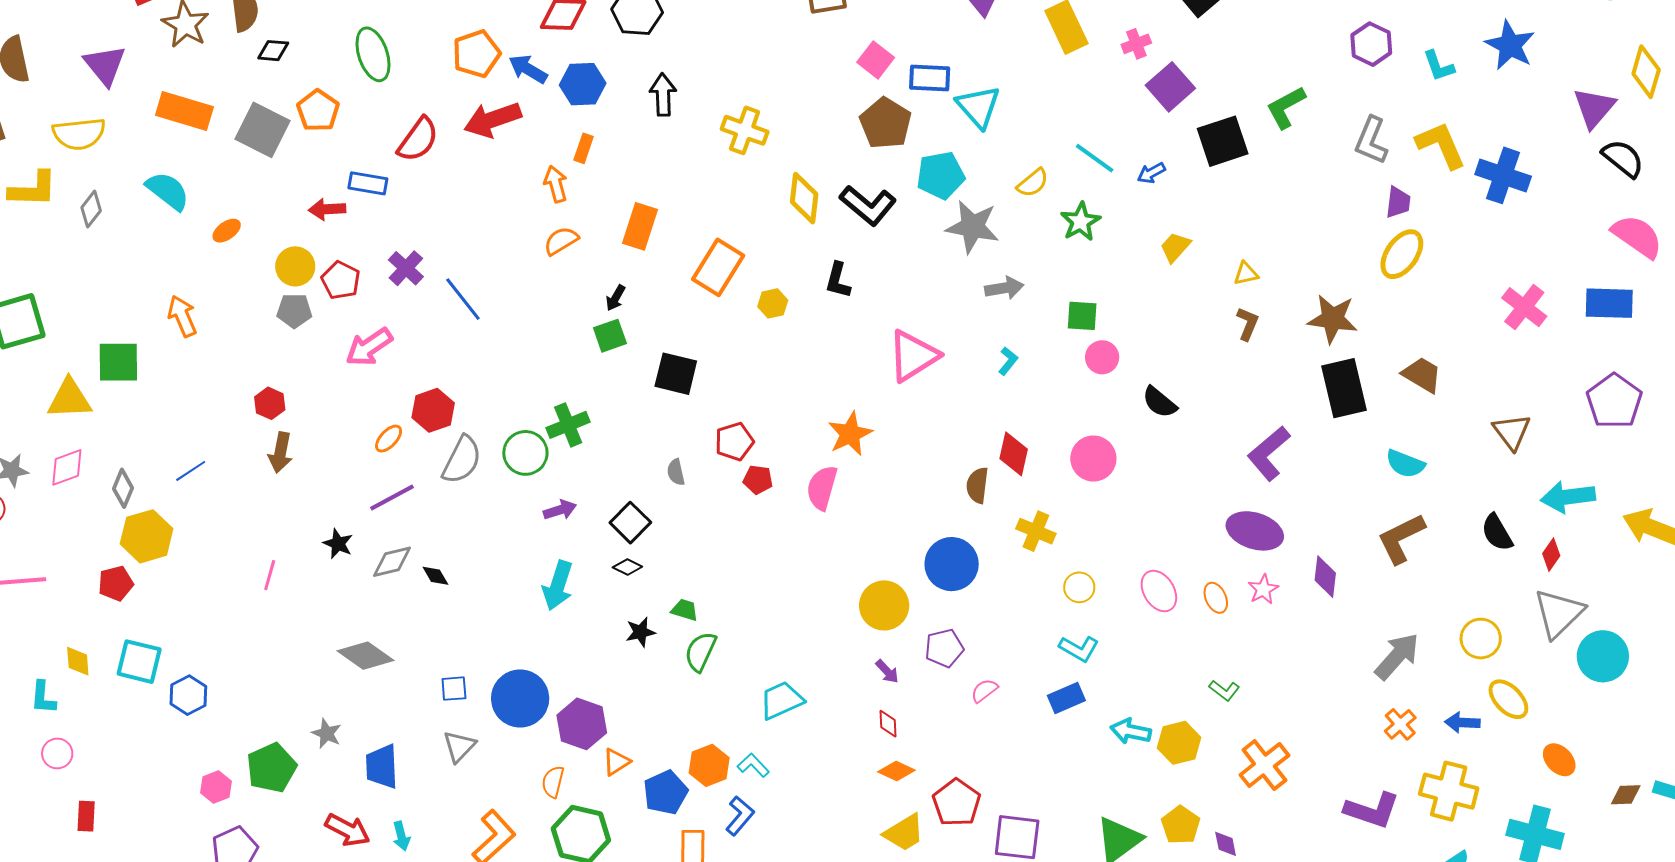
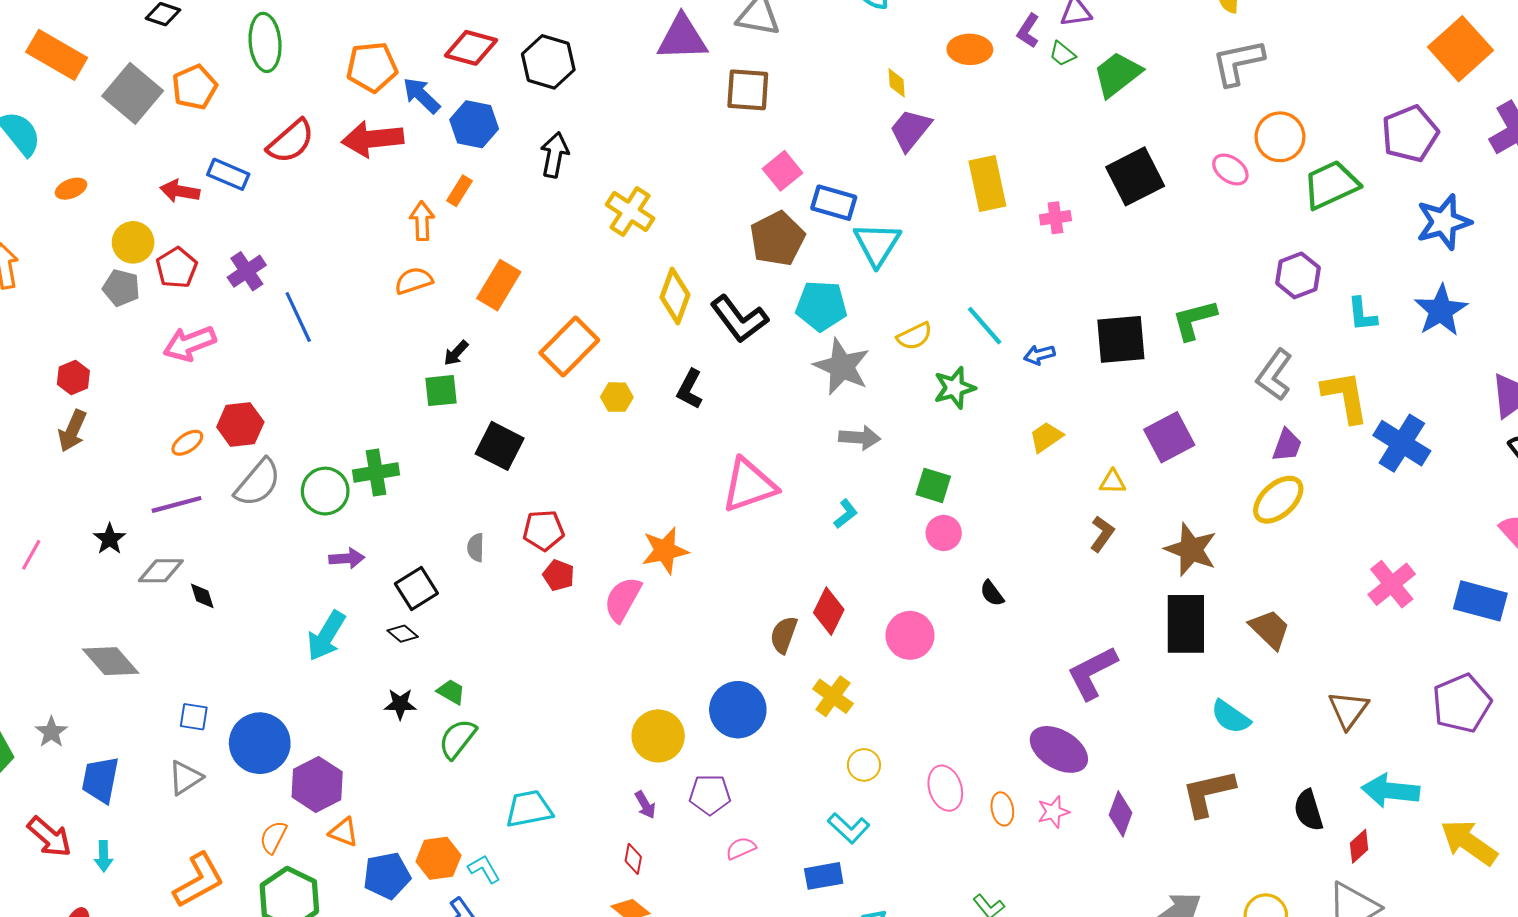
purple square: (1170, 87) -> (1169, 437), moved
black semicircle: (1159, 402) -> (992, 593), size x0.7
orange triangle: (616, 762) -> (344, 832), turned 40

